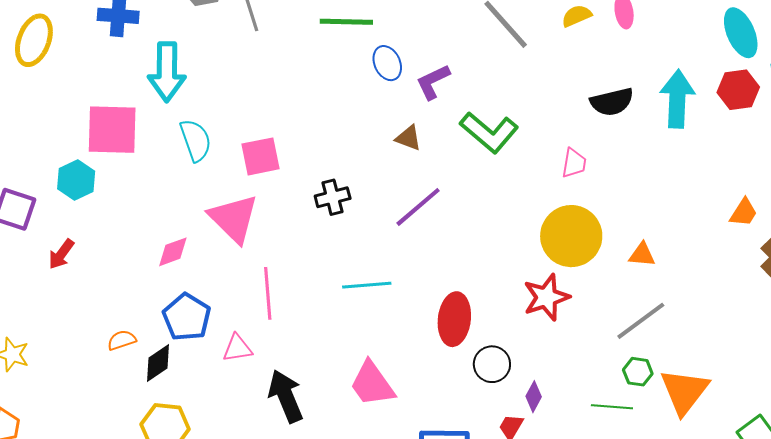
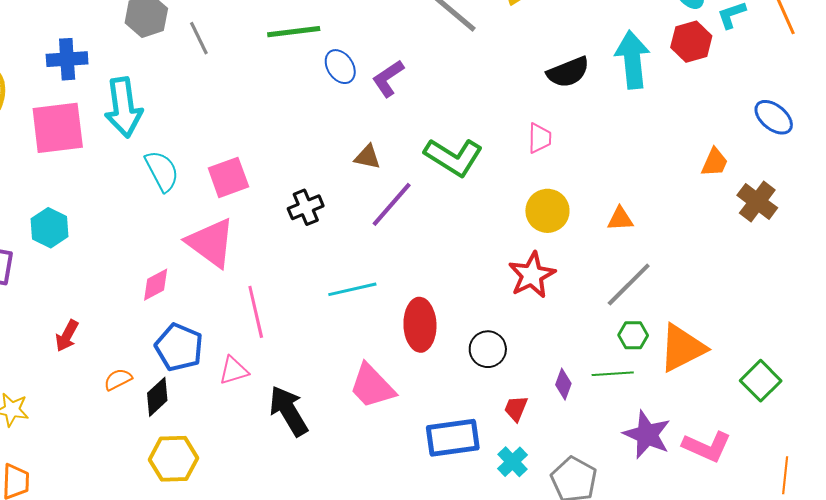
pink square: (112, 130) -> (58, 128), moved
green L-shape: (489, 132) -> (454, 157), moved
brown triangle: (408, 138) -> (367, 157), moved
yellow circle: (571, 236) -> (547, 211), size x0.7
red arrow: (61, 254) -> (67, 336), moved
red ellipse: (454, 319) -> (420, 325), moved
orange triangle: (684, 391) -> (682, 348), turned 34
purple diamond: (534, 397) -> (563, 384), moved

